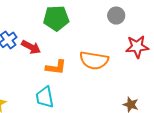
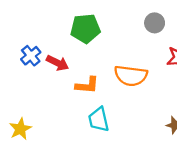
cyan trapezoid: (45, 97) -> (99, 119), moved

